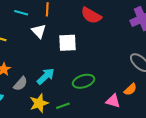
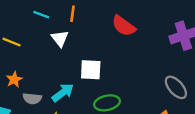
white square: (67, 43) -> (91, 70), moved
gray semicircle: (20, 84) -> (32, 98), turned 49

